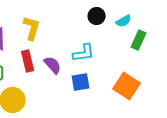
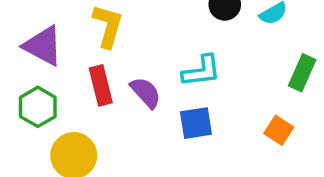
green rectangle: (139, 40) -> (302, 73), moved
orange square: (127, 86) -> (279, 130), size x0.6

